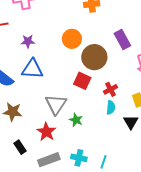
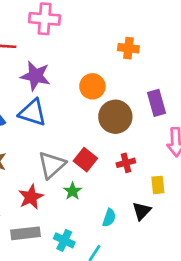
purple star: (28, 41) -> (35, 76), size x1.6
red square: (82, 81) -> (85, 160), moved
cyan semicircle: (111, 107) -> (109, 218), moved

